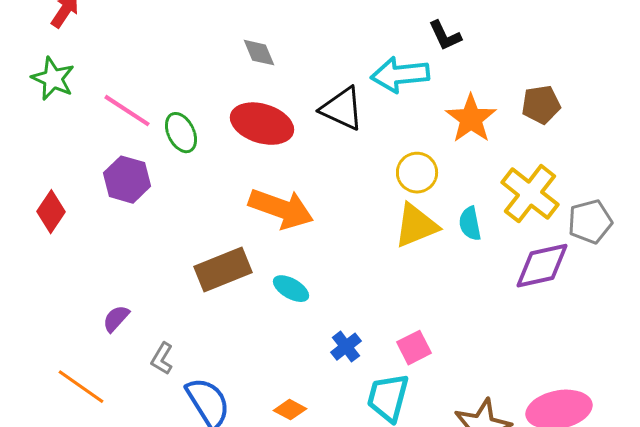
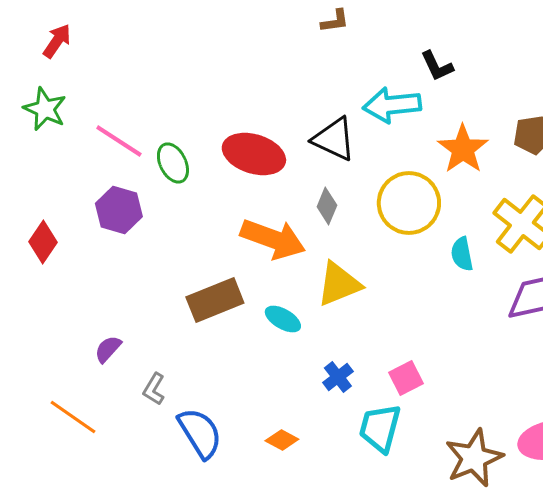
gray diamond: (259, 53) -> (327, 206), moved, turned 45
yellow circle: (417, 173) -> (409, 203), size x1.5
yellow triangle: (416, 226) -> (339, 284), moved

